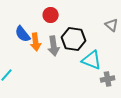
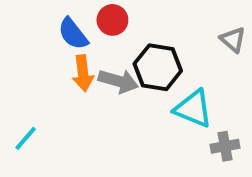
blue semicircle: (23, 34) -> (73, 34), moved
gray arrow: (54, 46) -> (118, 81), turned -66

